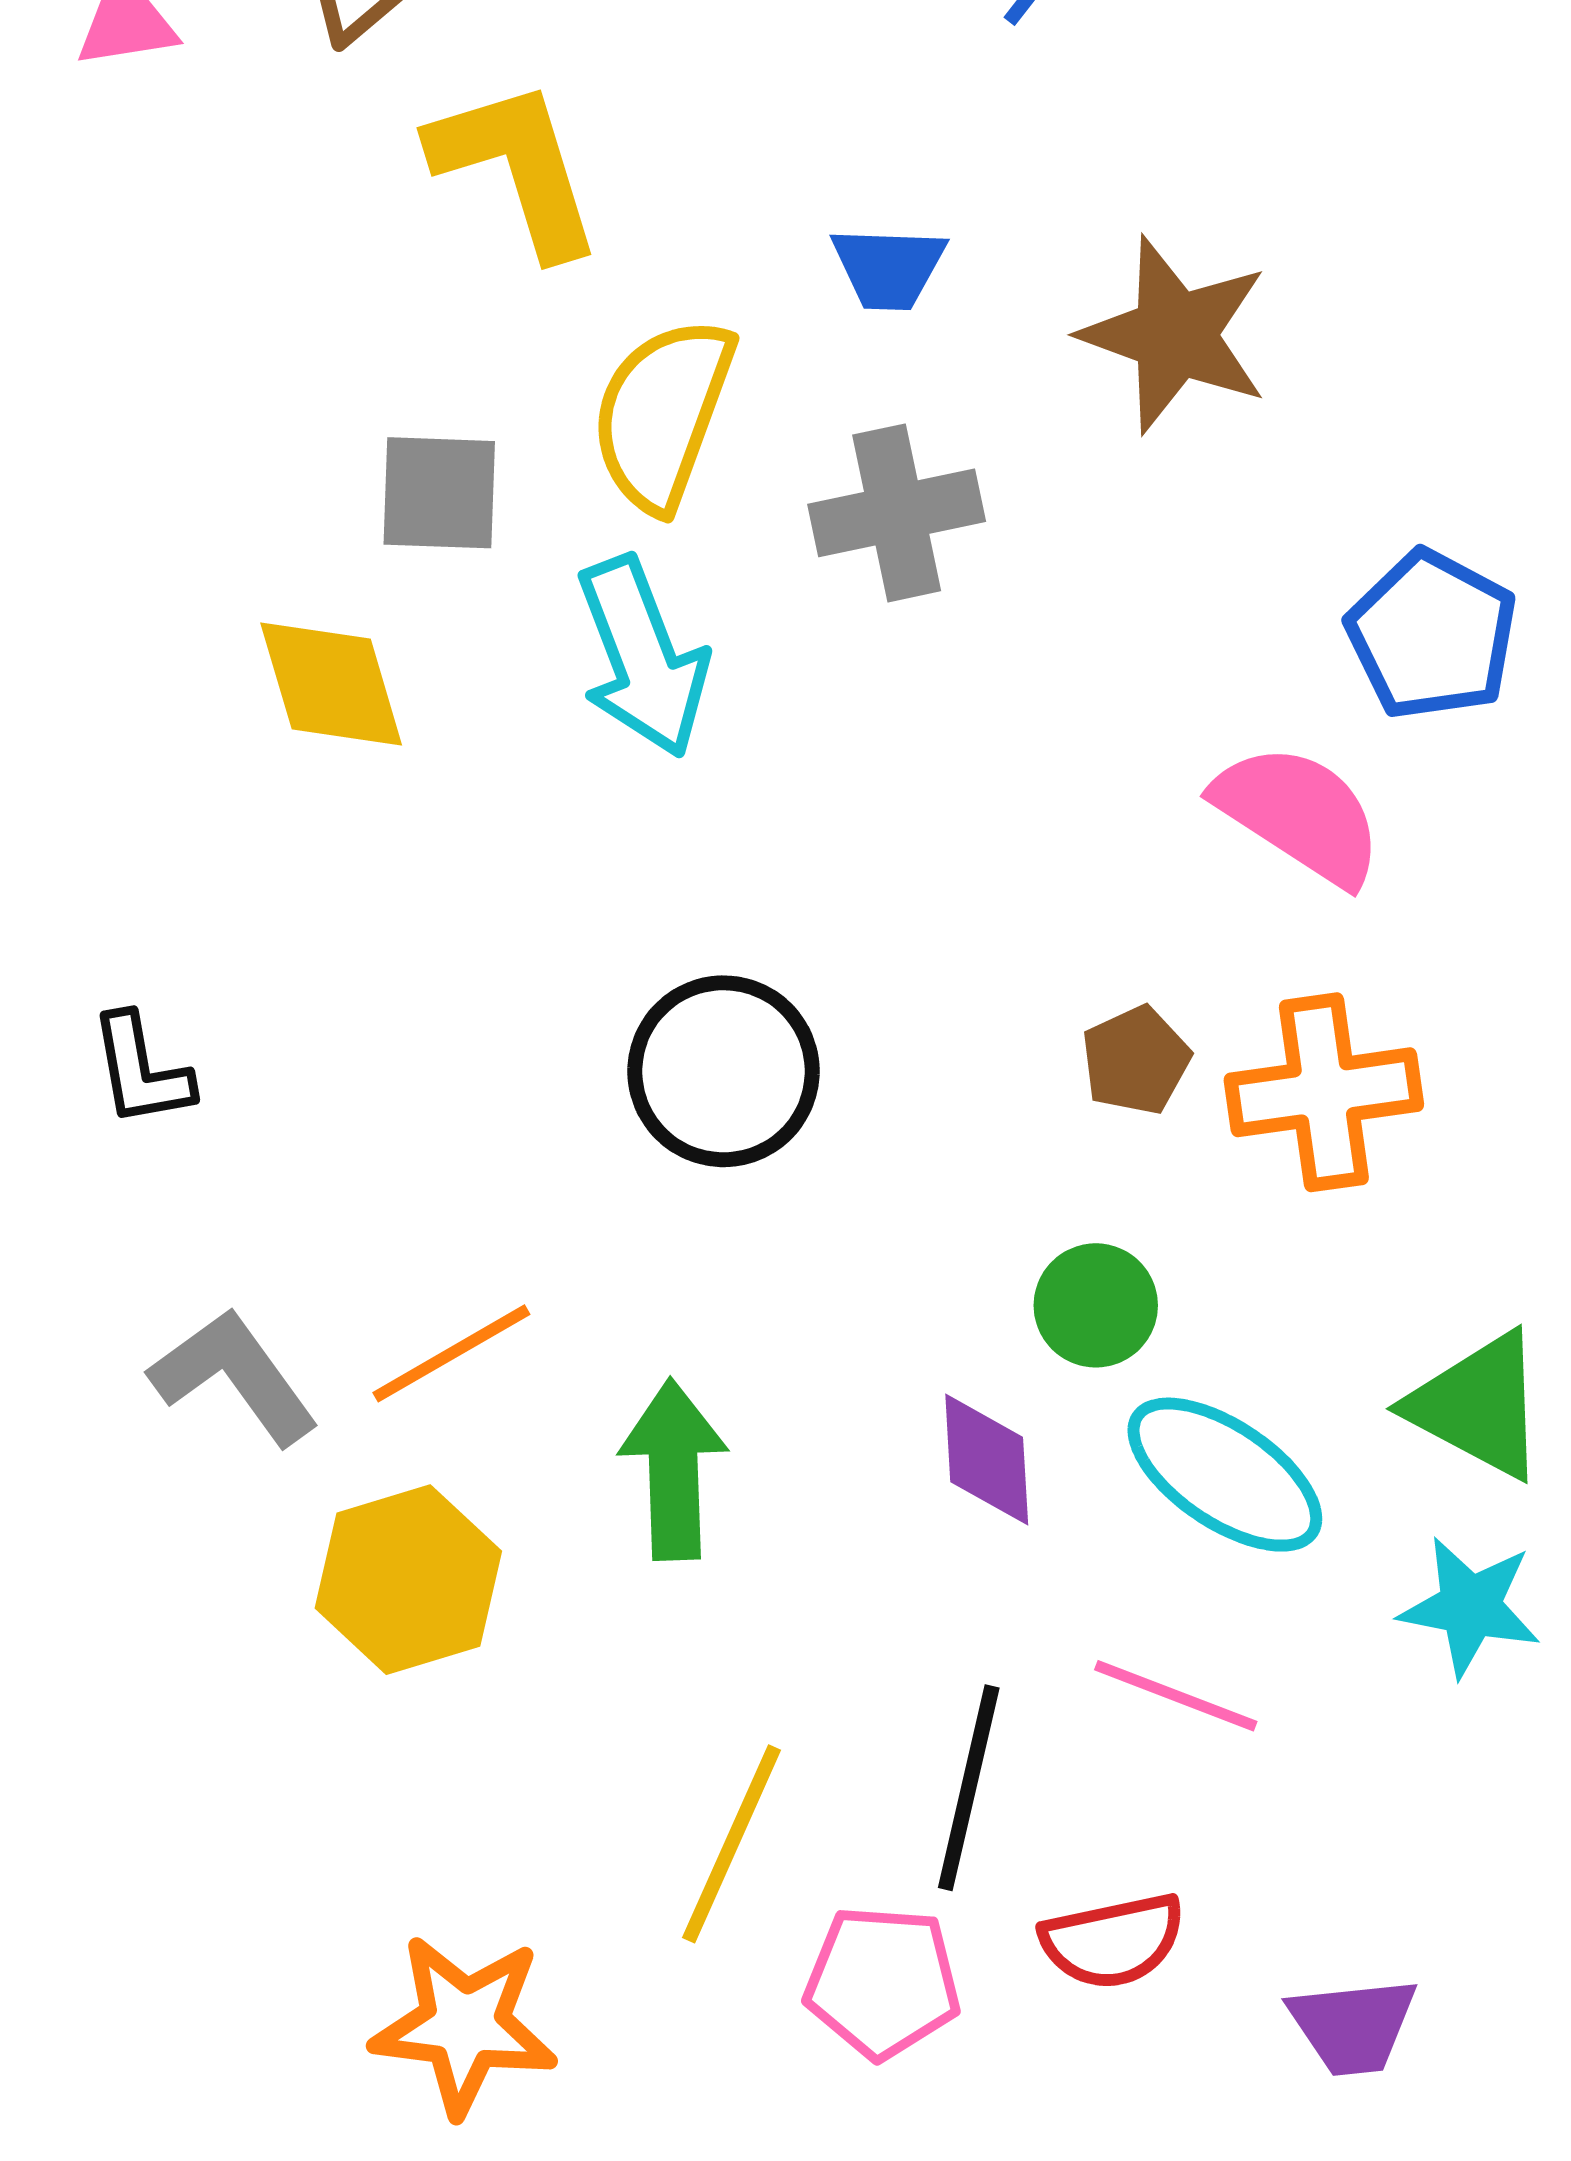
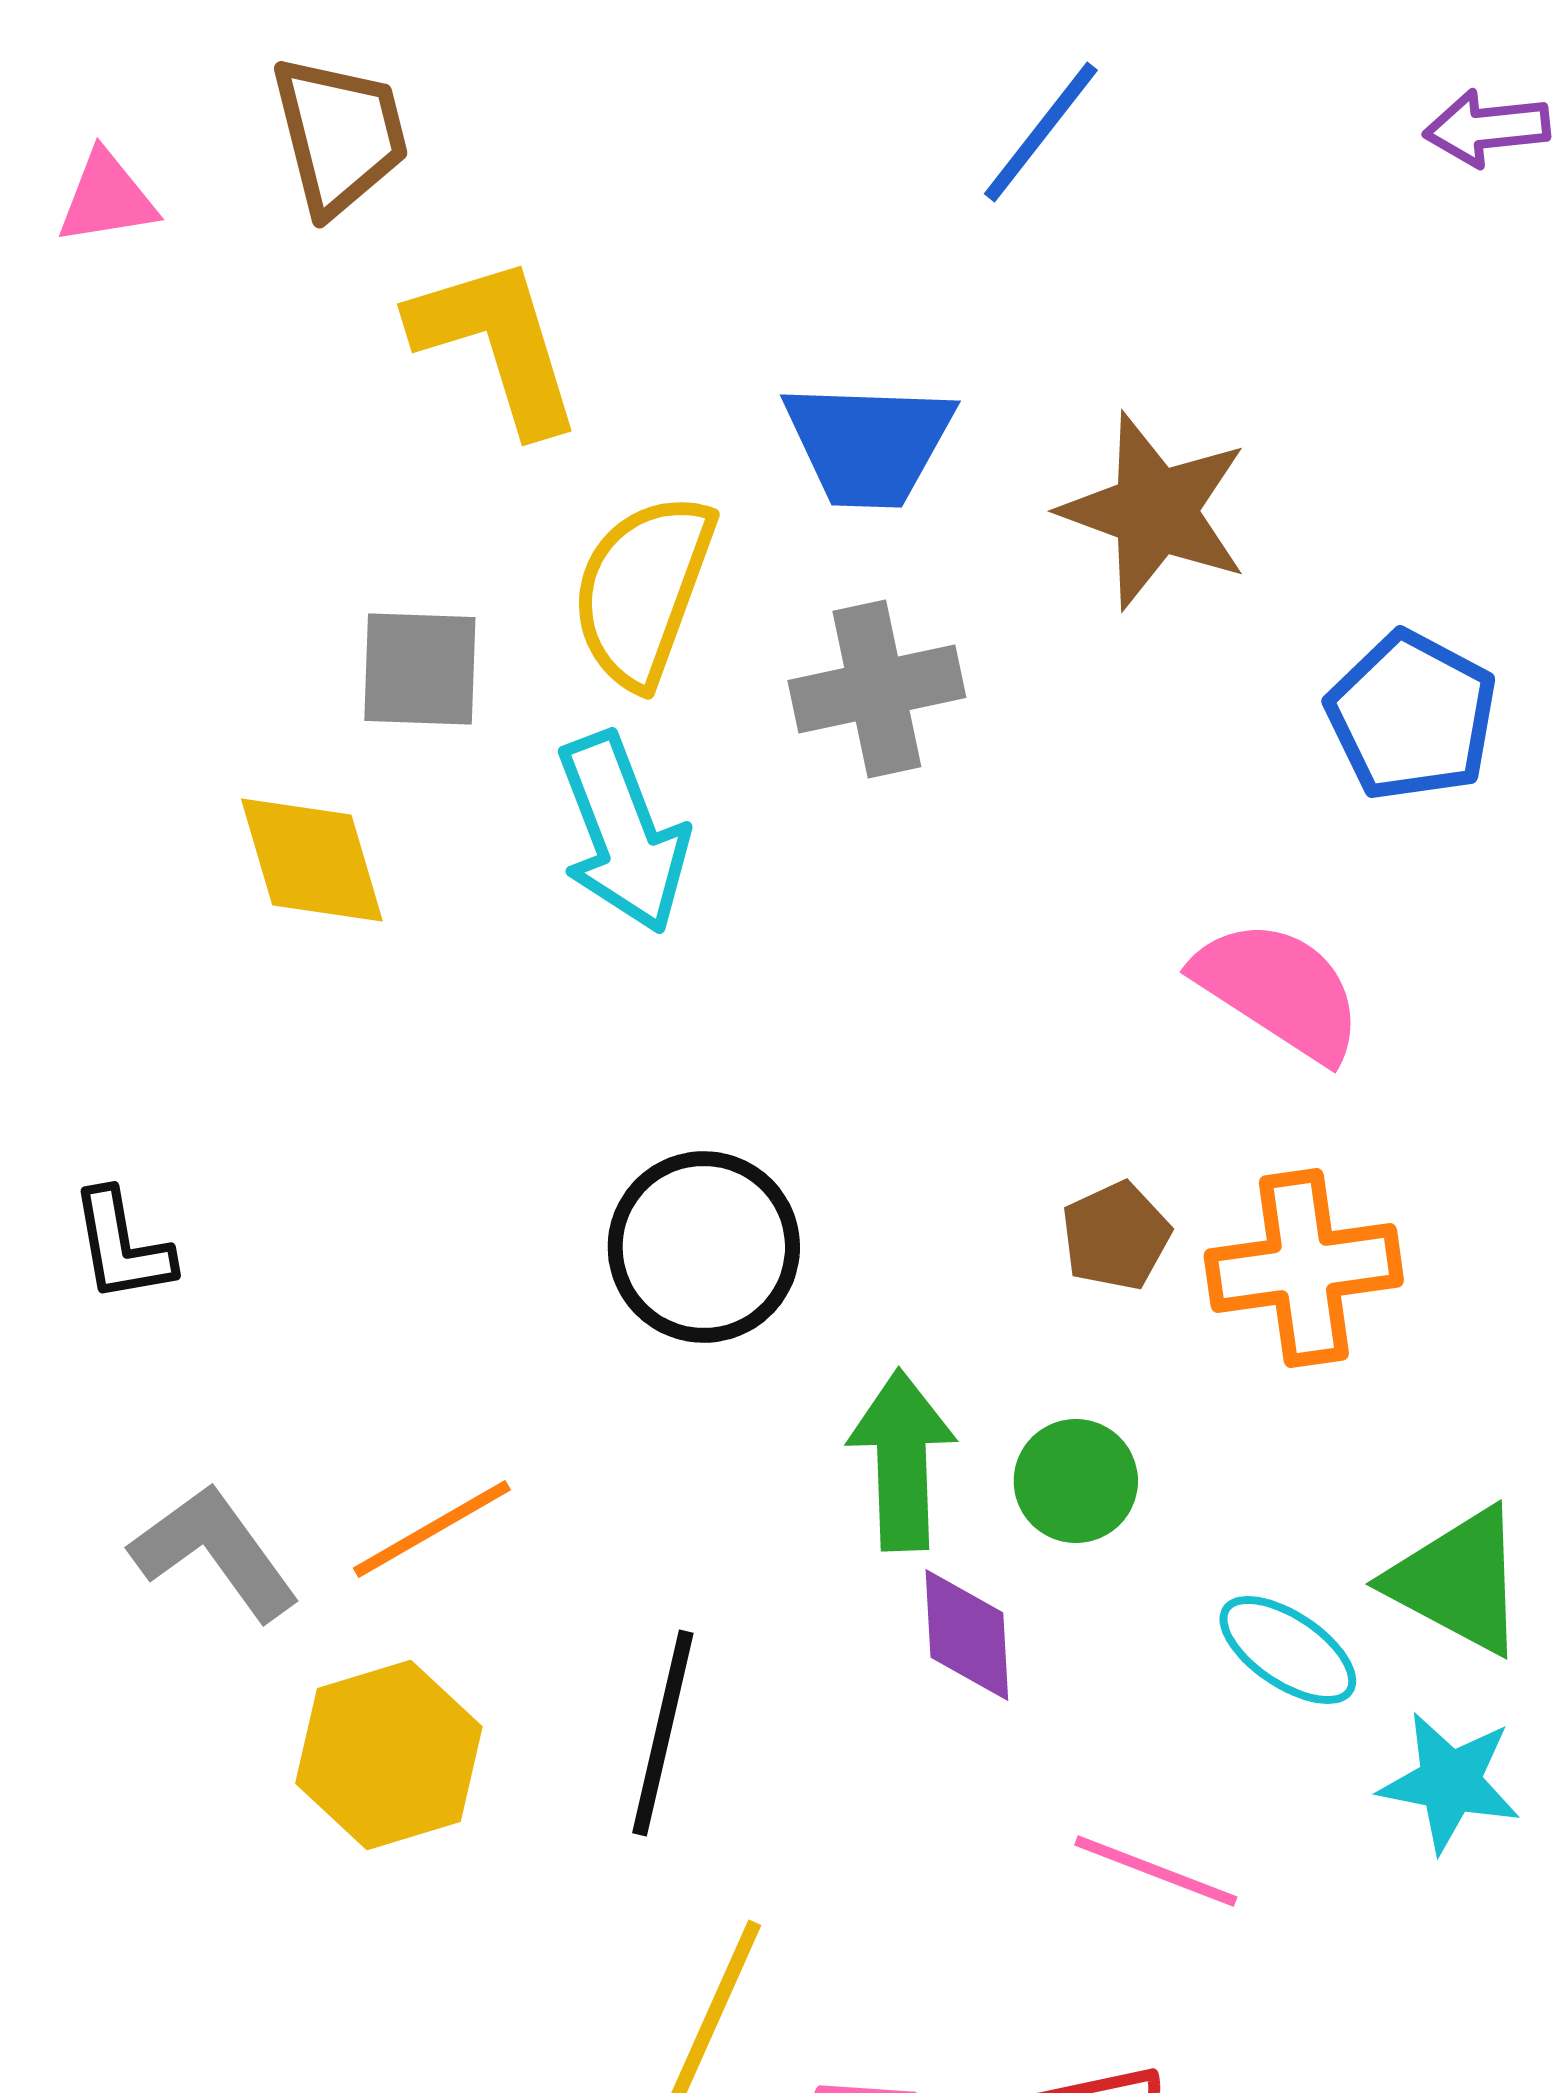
blue trapezoid: (889, 268) -> (869, 444), size x1.5
blue pentagon: (1432, 635) -> (1412, 716), moved
green arrow: (673, 1470) -> (902, 1460), moved
cyan ellipse: (1225, 1475) -> (1288, 1650), moved, size x0.7
black line: (969, 1788) -> (663, 1733), moved

